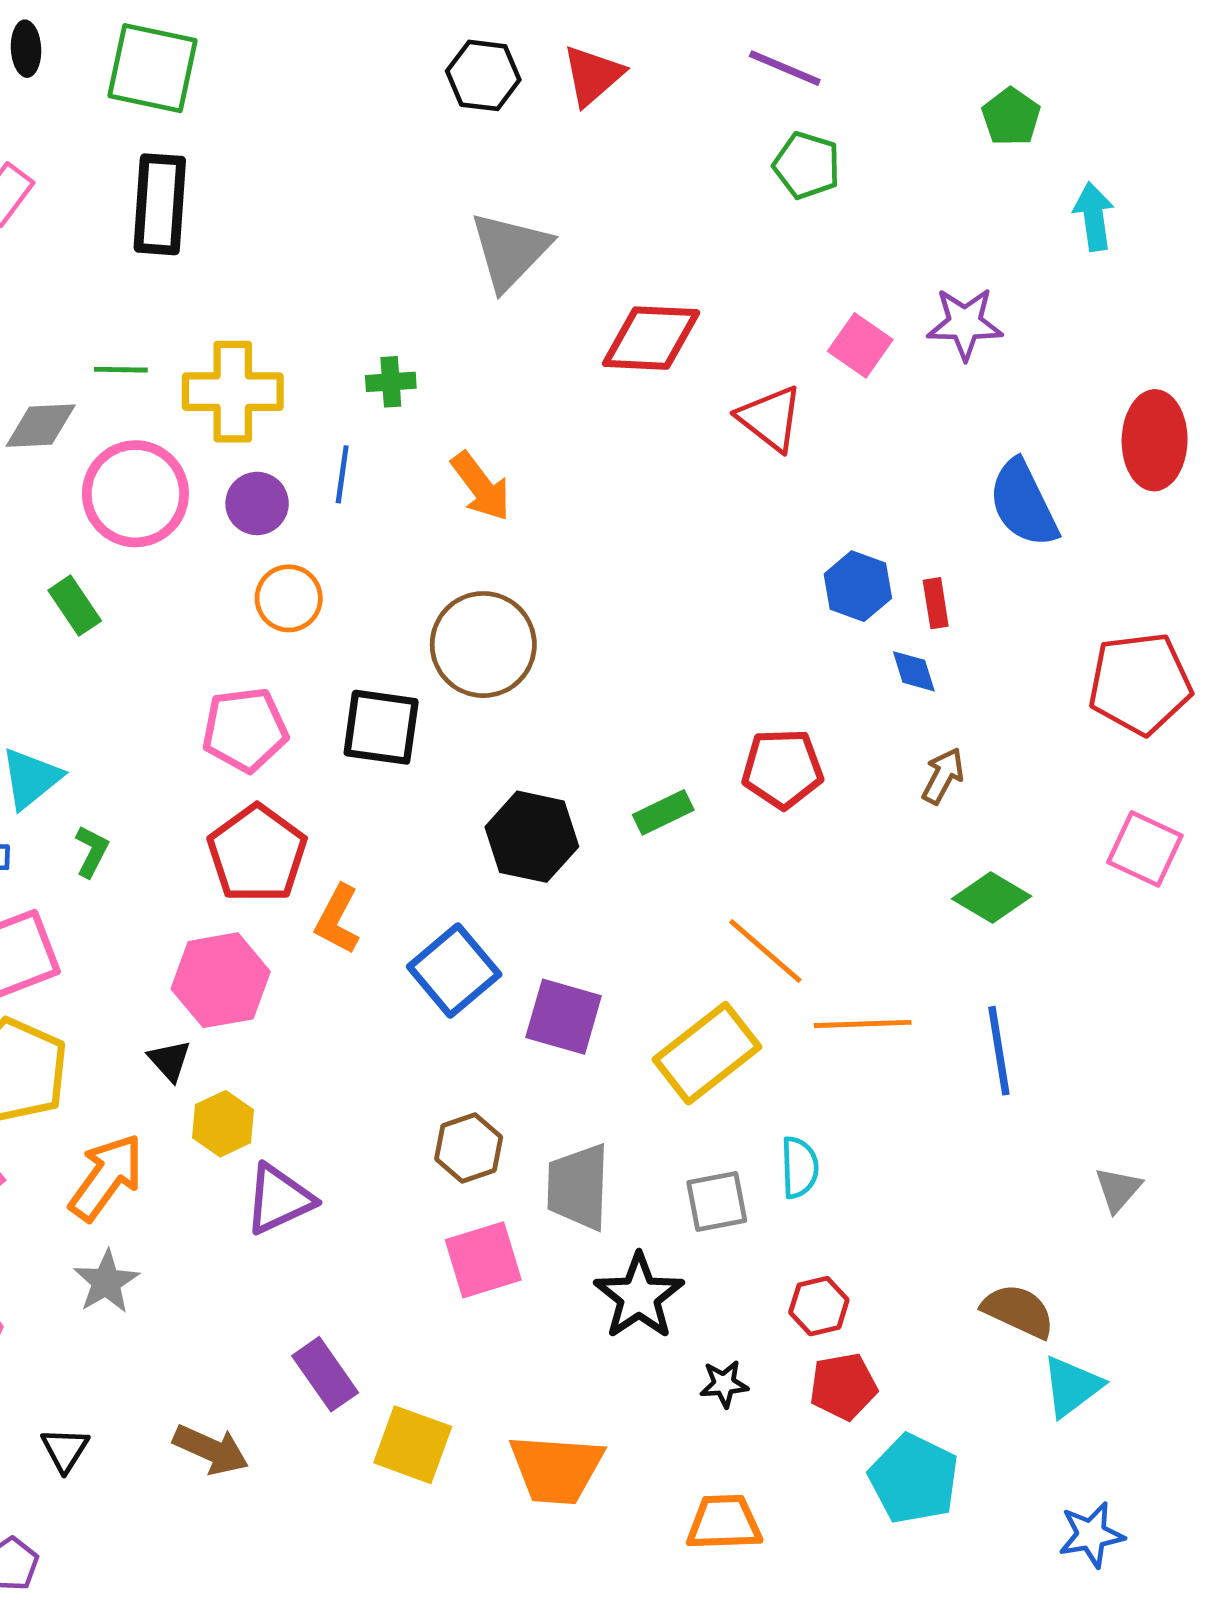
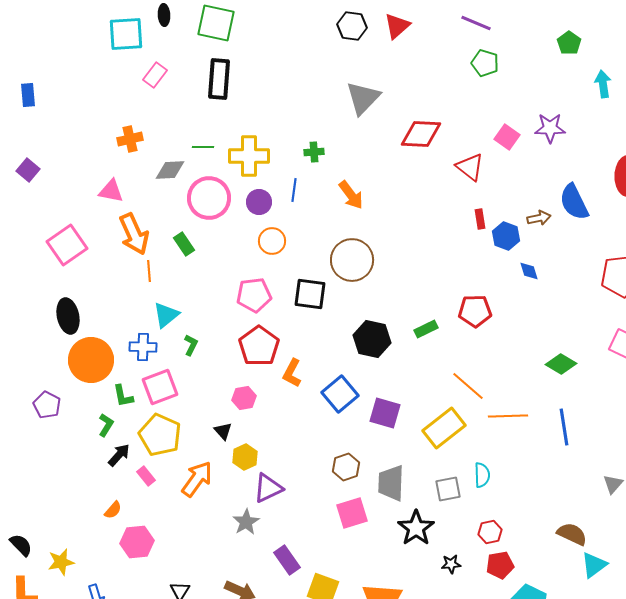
red rectangle: (936, 603) -> (480, 219), moved
brown arrow: (943, 776) -> (539, 218), moved, turned 50
pink hexagon: (221, 980) -> (244, 398), size x0.6
gray star: (106, 1282) -> (246, 522), moved

